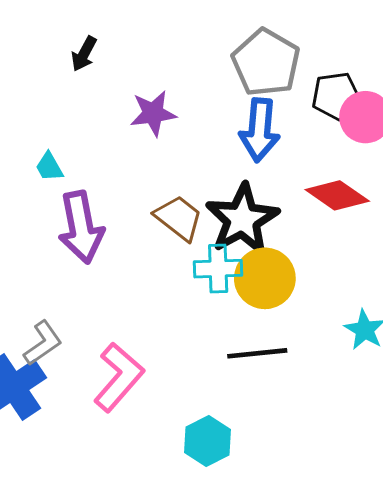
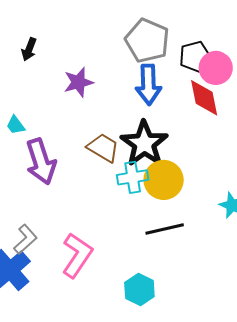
red diamond: (337, 195) -> (204, 98), moved, turned 51

